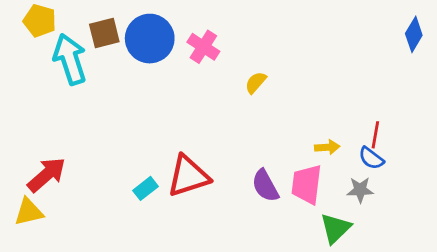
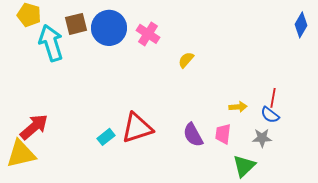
pink trapezoid: (307, 184) -> (223, 134), size x0.7
yellow triangle: (29, 212) -> (21, 154), size x1.4

